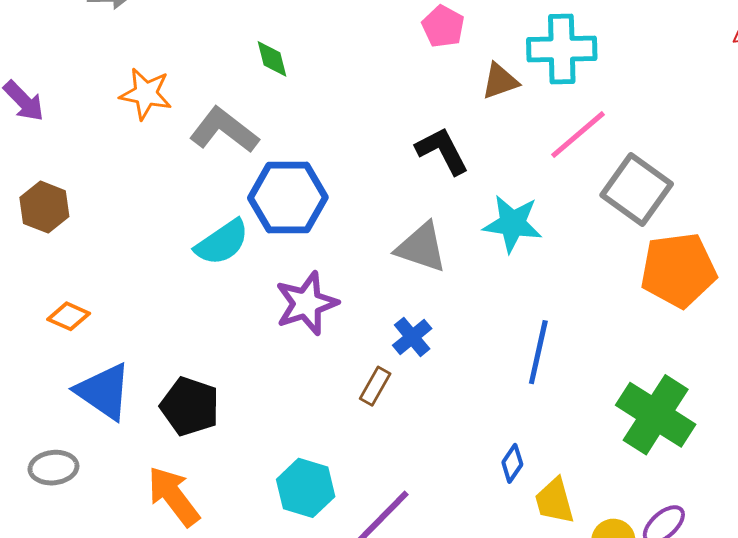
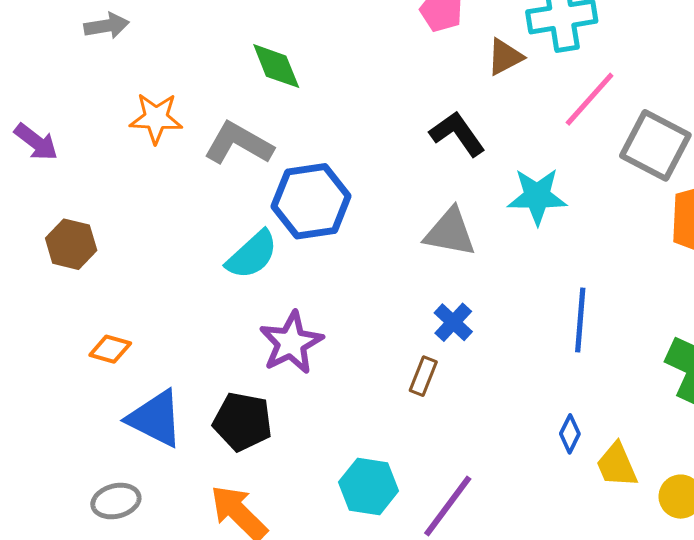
green diamond: (272, 59) -> (276, 66), size x1.4
purple star: (306, 303) -> (291, 343), moved

